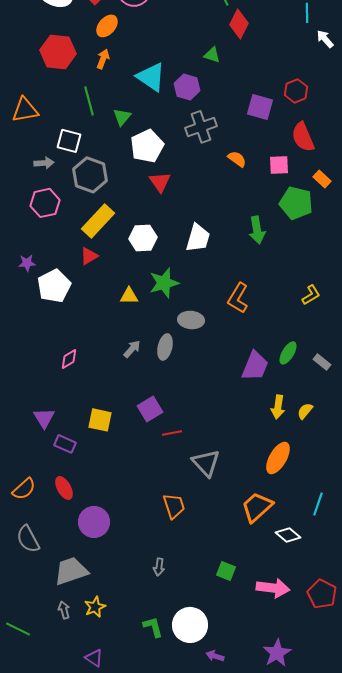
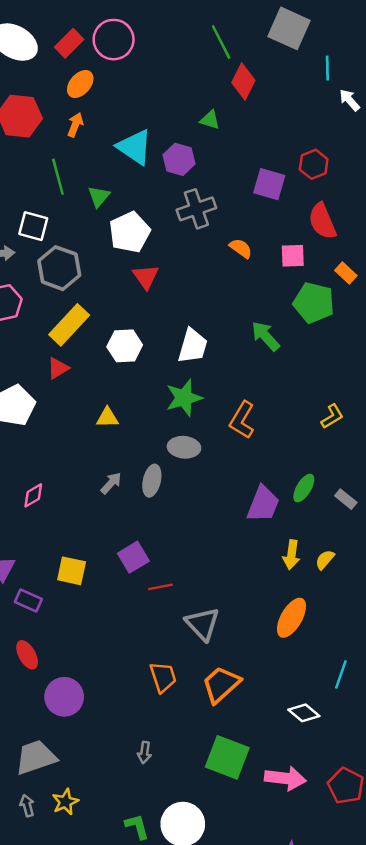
green arrow: (257, 230) -> (266, 336), turned 148
green star: (164, 283) -> (184, 398), moved
orange trapezoid: (257, 507) -> (221, 684), moved
green square: (226, 571) -> (227, 757), size x1.8

